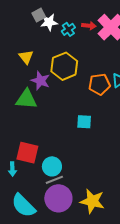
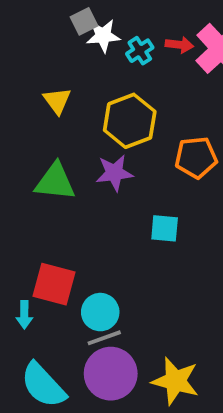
purple star: (40, 81) -> (114, 173), moved, turned -30

